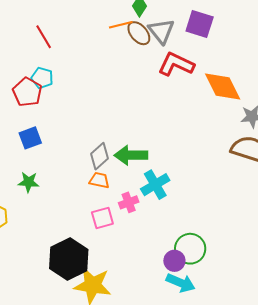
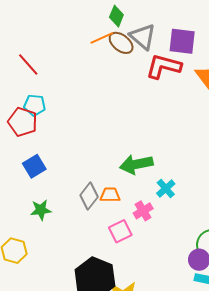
purple square: (200, 24) -> (182, 41), moved
gray diamond: (99, 156) -> (89, 196), moved
cyan cross: (155, 185) -> (166, 189), size x0.7

